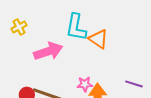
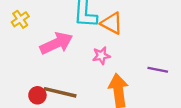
pink star: (85, 84) -> (101, 56), moved

